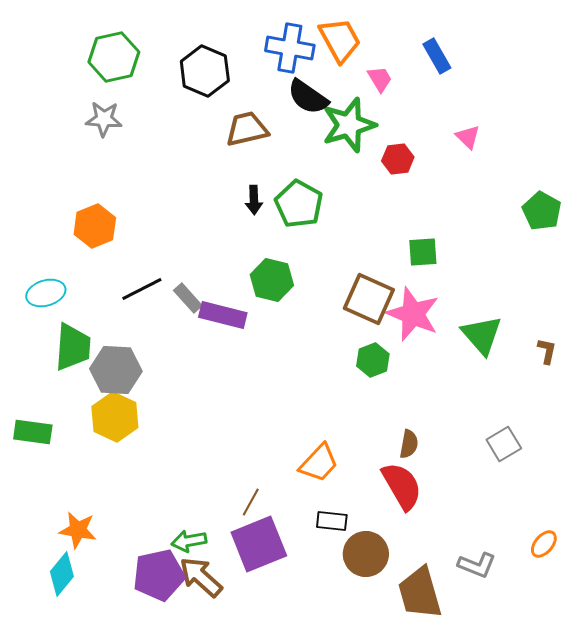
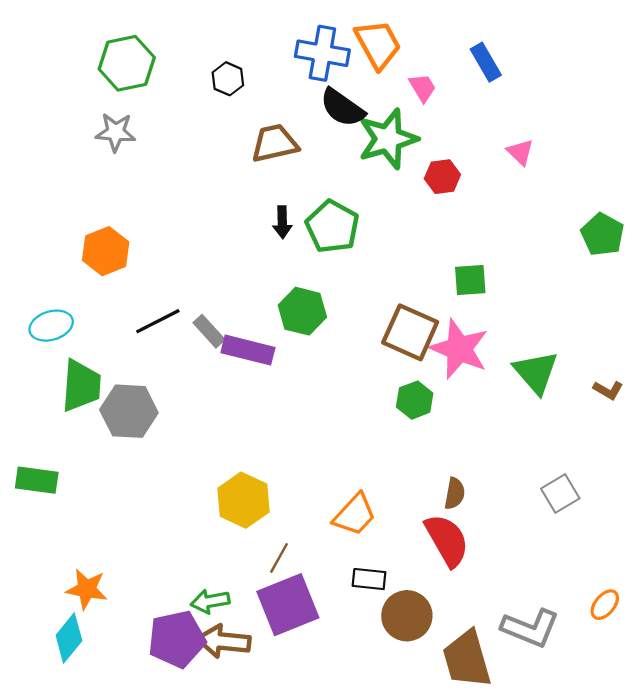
black hexagon: (205, 71) -> (228, 79), size x0.6
brown L-shape: (547, 351) -> (608, 390), turned 108
yellow hexagon: (115, 417) -> (243, 500), moved
gray L-shape: (477, 565) -> (530, 628), size x1.4
brown arrow: (201, 577) -> (223, 641), turned -36

